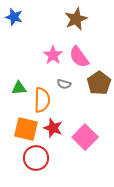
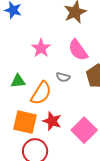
pink star: (53, 55) -> (41, 48), moved
orange semicircle: (42, 100) -> (41, 93), turned 30

